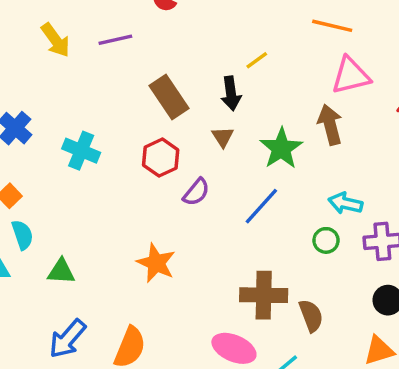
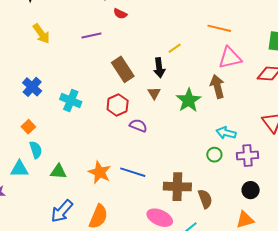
yellow arrow: (56, 40) -> (41, 34), moved
purple semicircle: (196, 192) -> (138, 126), turned -108
blue line: (261, 206) -> (133, 172), moved, turned 65
orange star: (156, 263) -> (100, 172), moved

